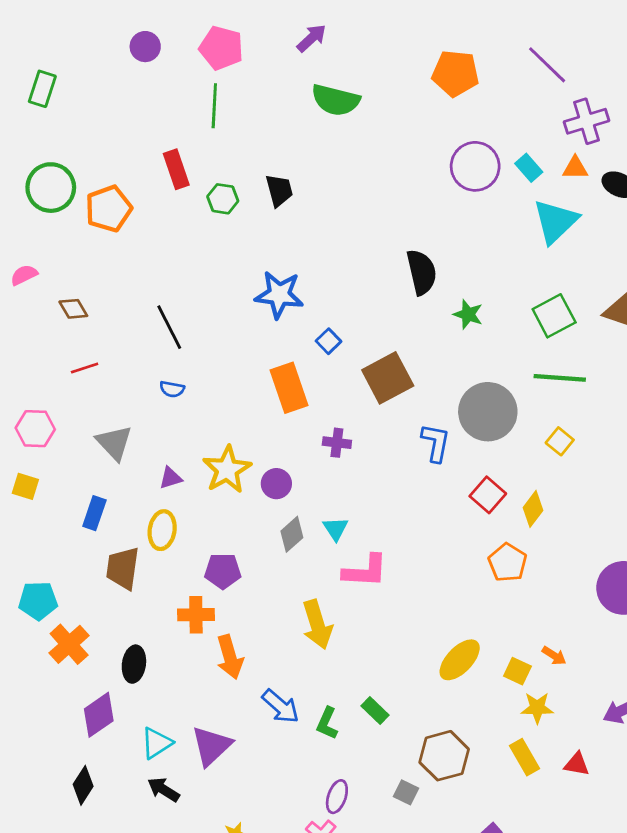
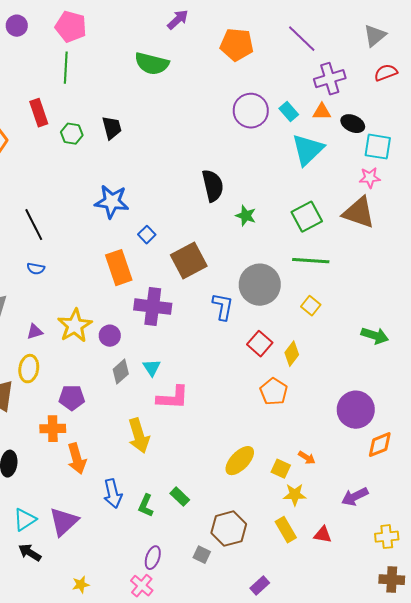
purple arrow: (312, 38) -> (178, 20), moved
purple cross: (337, 443) -> (153, 307), size x1.8
blue arrow: (281, 706) -> (113, 494), turned 36

